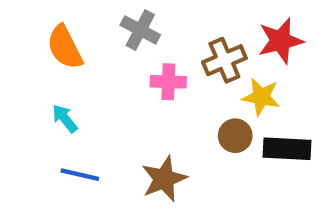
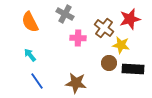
brown cross: (224, 60) -> (104, 28), turned -30
blue line: (80, 175) -> (37, 81), turned 42
brown star: (164, 179) -> (76, 83), turned 30

